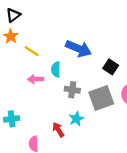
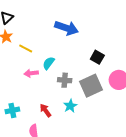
blue arrow: (79, 49) -> (66, 28), moved
cyan semicircle: (56, 69) -> (49, 63), turned 40
red arrow: (58, 130) -> (45, 110), moved

